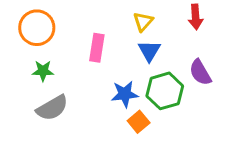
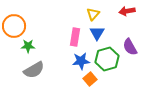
red arrow: (196, 17) -> (127, 11), turned 84
orange circle: (37, 28) -> (14, 26), moved
pink rectangle: (97, 48) -> (75, 37), moved

